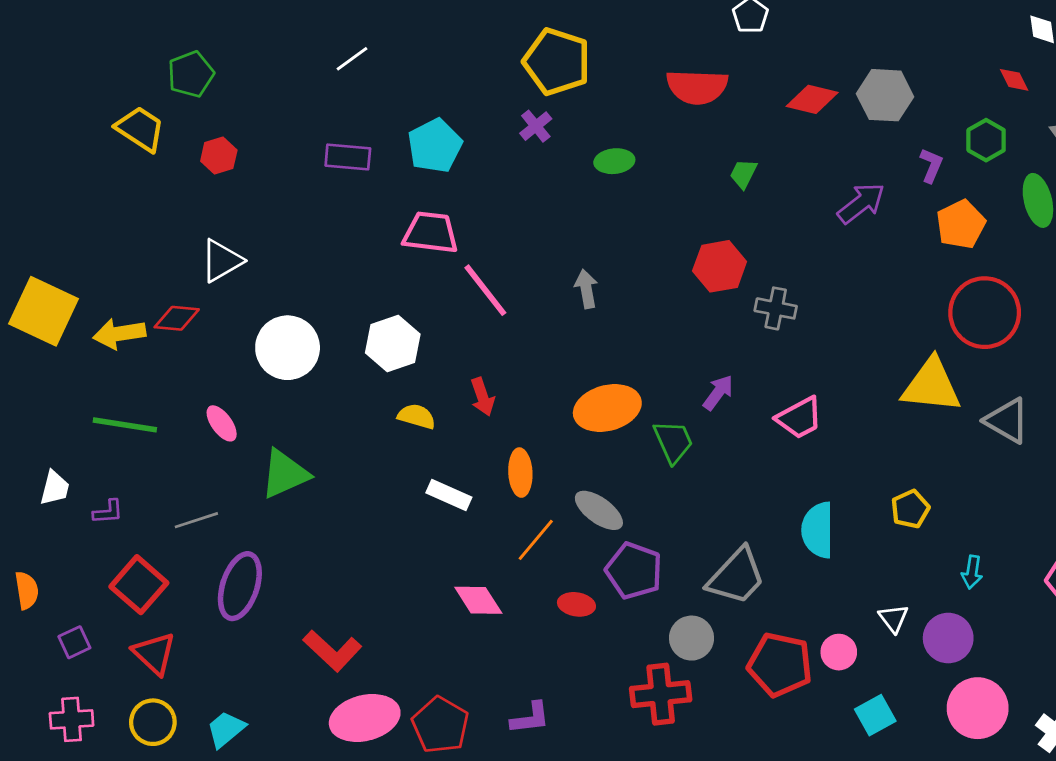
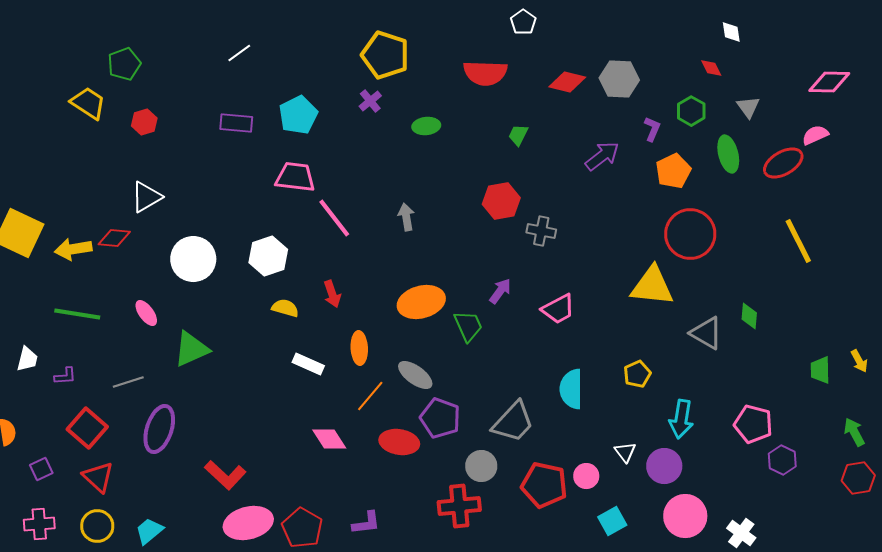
gray triangle: (1007, 421) -> (706, 333), moved
cyan arrow: (972, 572) -> (681, 419), size x1.6
red ellipse: (576, 604) -> (399, 442), size x1.5

